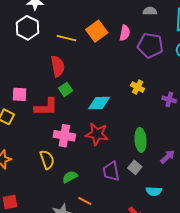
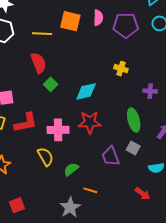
orange square: (97, 31) -> (70, 21), turned -30
purple cross: (169, 99) -> (150, 91), moved
red L-shape: (46, 107) -> (26, 123), moved

